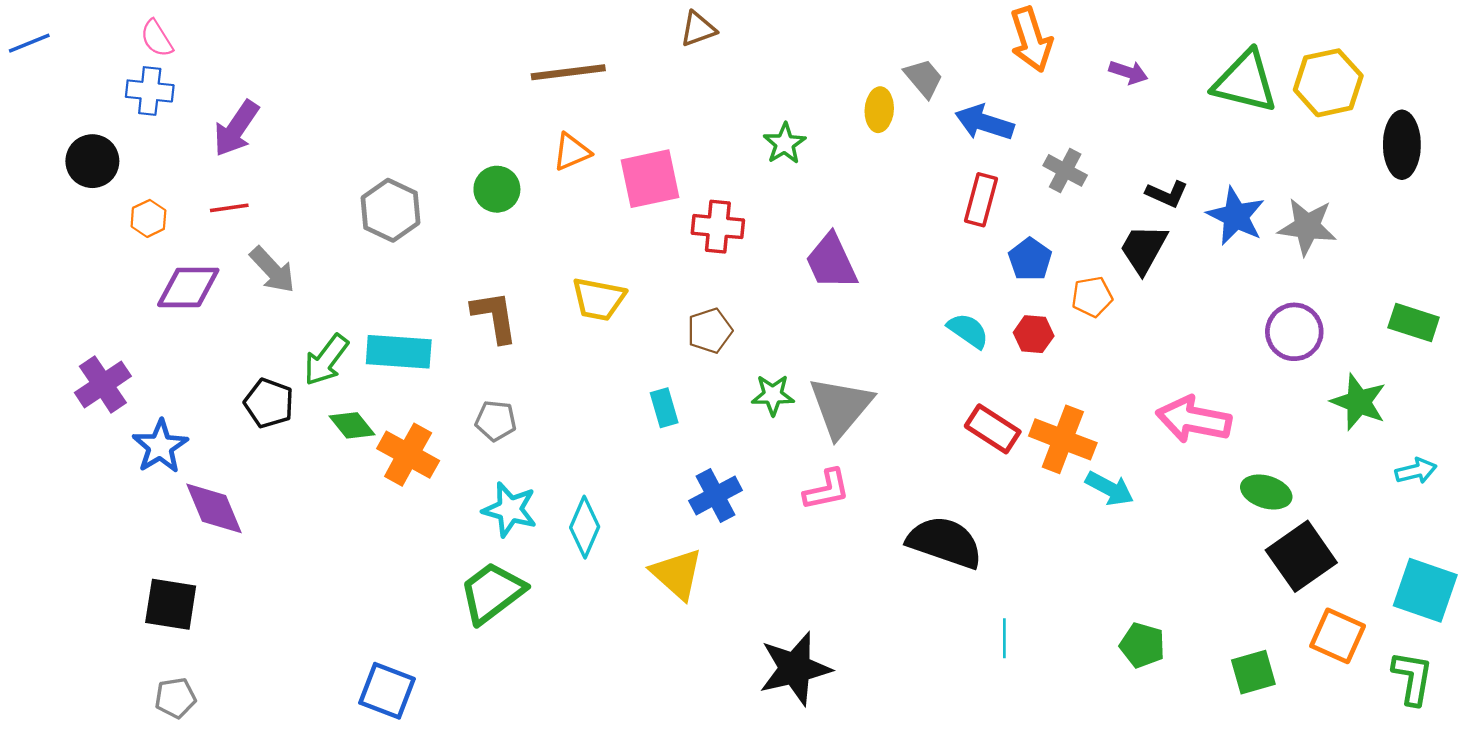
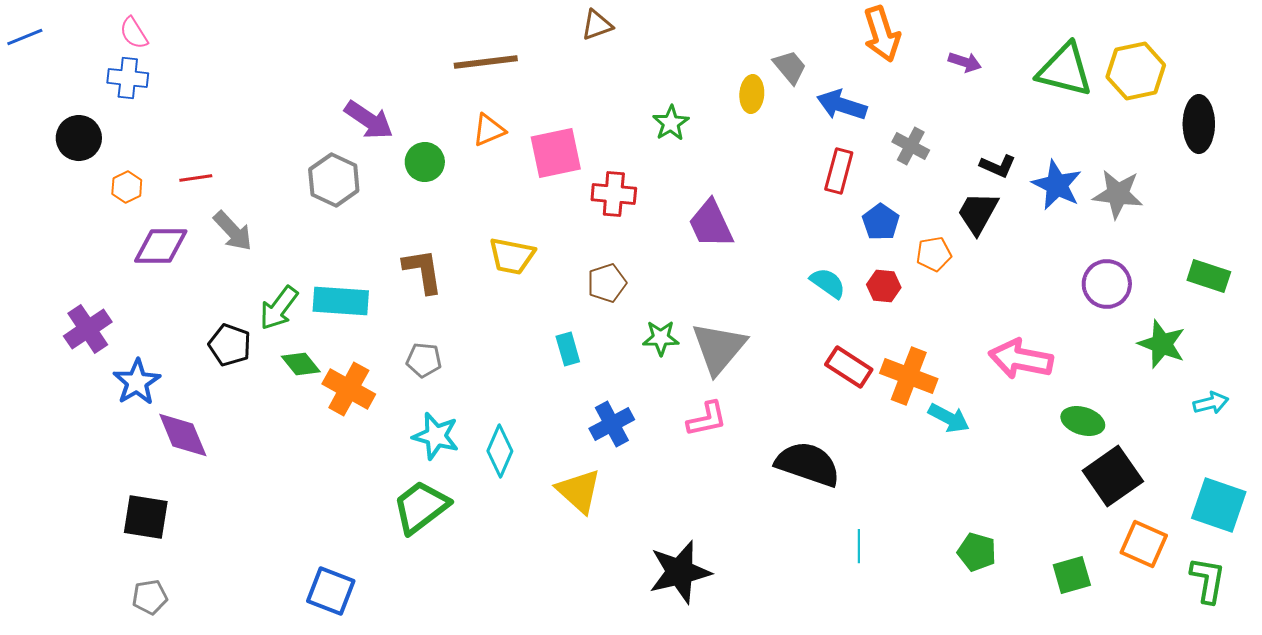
purple arrow: (236, 128) -> (369, 120), moved, turned -90

